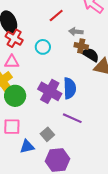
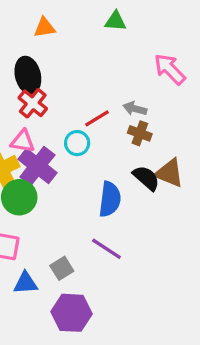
red line: (56, 15) -> (97, 118), moved
cyan circle: (43, 47) -> (77, 143), moved
black semicircle: (91, 55) -> (146, 178), moved
purple cross: (50, 91) -> (37, 166), moved

